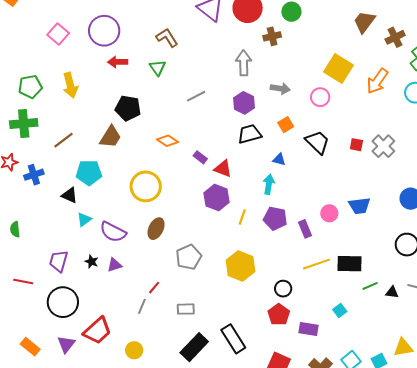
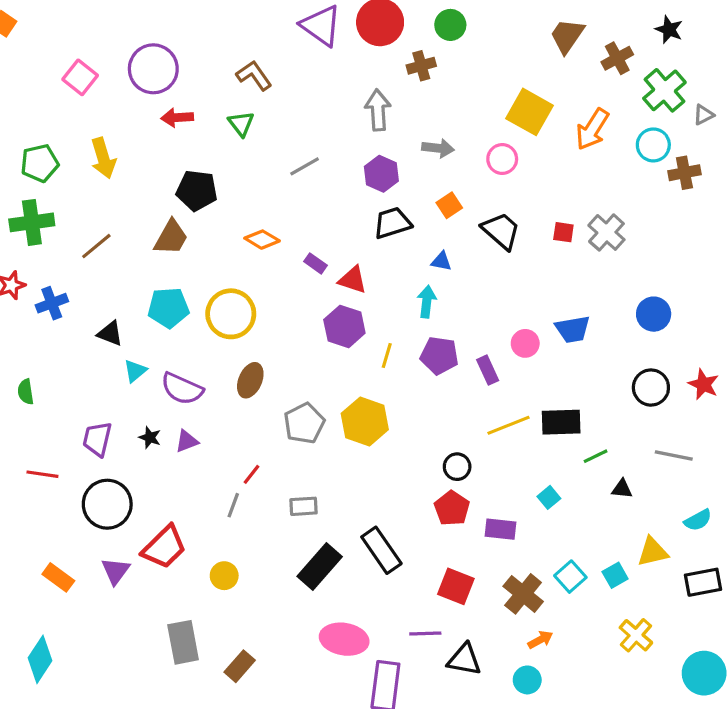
cyan pentagon: (89, 173) -> (168, 308), moved
yellow hexagon: (240, 266) -> (365, 422), moved
black triangle: (392, 292) -> (622, 489), moved

